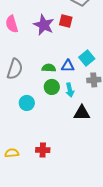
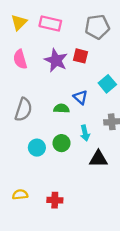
cyan square: (87, 58) -> (107, 84), moved
blue triangle: (68, 66) -> (80, 97), moved, turned 40
green circle: (52, 87) -> (61, 143), moved
yellow semicircle: (12, 153) -> (20, 195), moved

